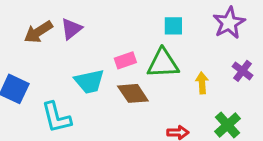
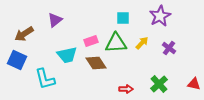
brown arrow: (38, 32) -> (24, 34), moved
yellow arrow: (202, 83) -> (142, 43), moved, turned 48

